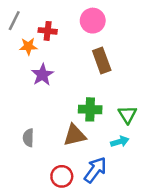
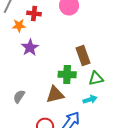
brown rectangle: (102, 61) -> (83, 56), moved
green triangle: (127, 115) -> (96, 78), turned 49
gray semicircle: (28, 138) -> (19, 96), turned 32

